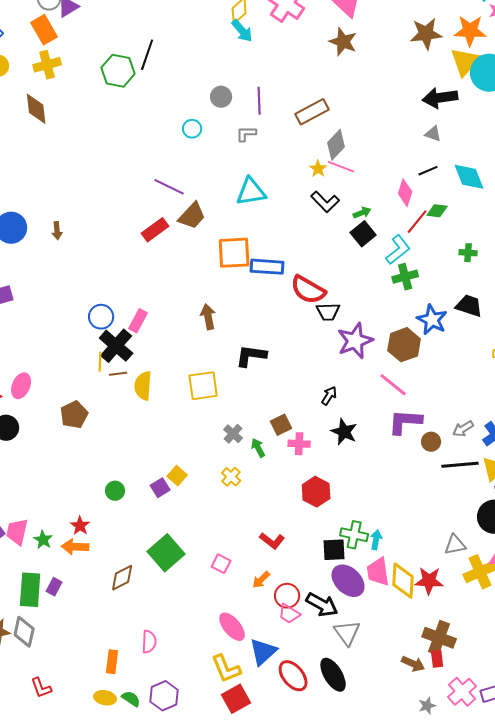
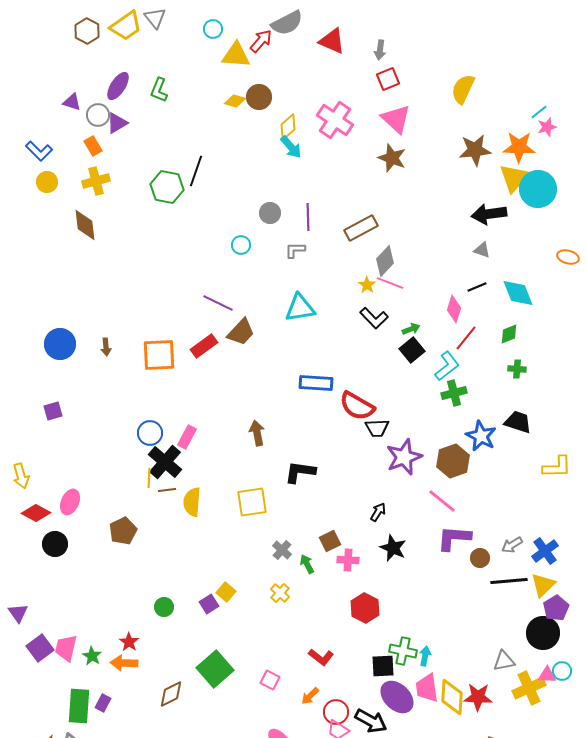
orange rectangle: (44, 30) -> (93, 146), size x0.7
green diamond: (437, 211) -> (509, 334), moved, turned -30
orange square: (234, 253) -> (159, 355), moved

